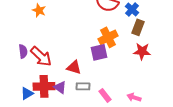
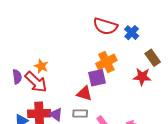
orange star: (39, 10) -> (41, 66), moved
brown rectangle: (138, 27) -> (153, 58), moved, turned -56
red triangle: (74, 67) -> (84, 94), moved

